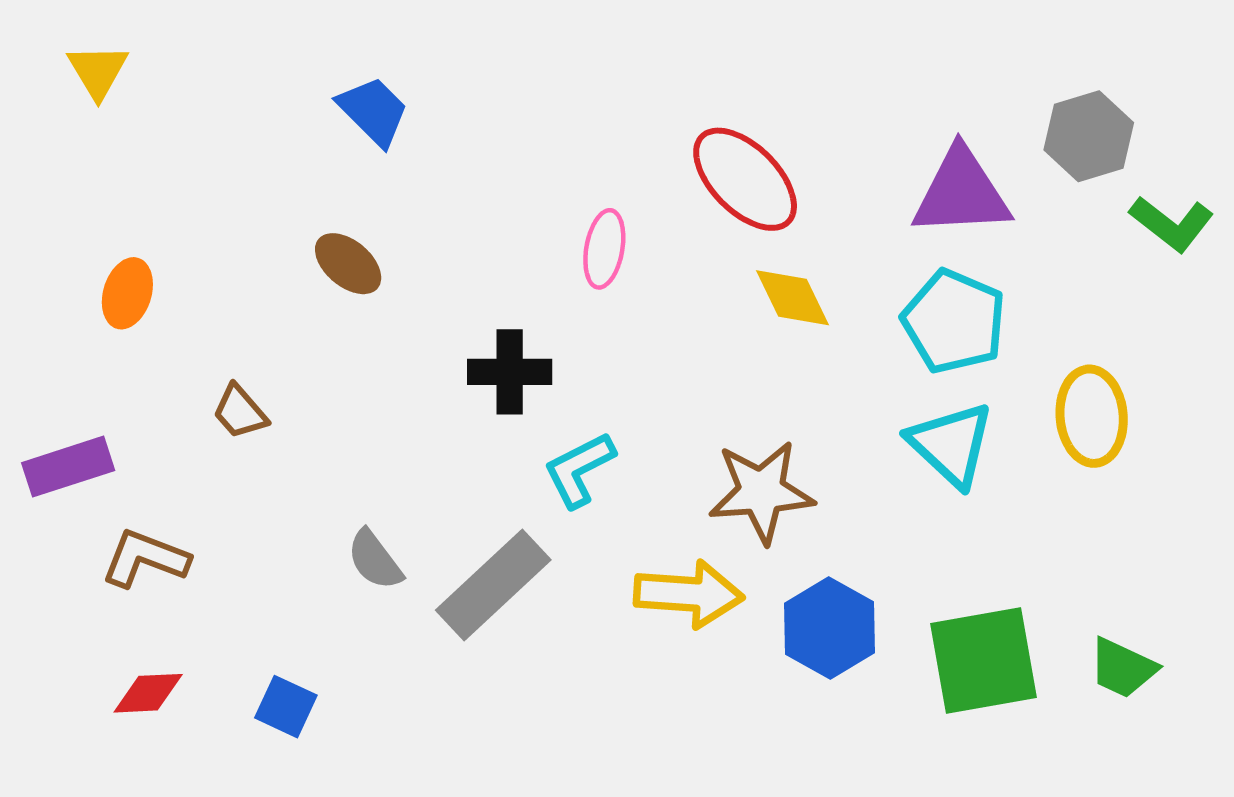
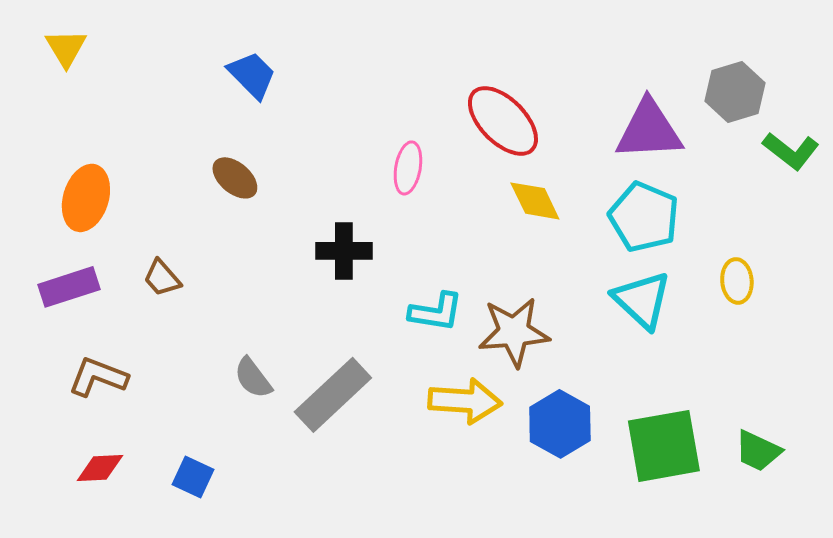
orange ellipse: (127, 293) -> (86, 198), size x1.4
yellow ellipse: (1092, 416) -> (737, 281), size x0.7
purple rectangle: (68, 467) -> (69, 287), moved
cyan L-shape: (579, 470) -> (436, 312), moved, turned -144

